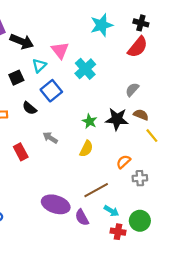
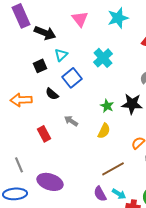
pink triangle: (60, 50) -> (80, 19), moved
purple ellipse: (56, 204) -> (50, 182), moved
cyan arrow: (111, 211) -> (119, 194), moved

